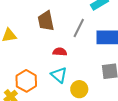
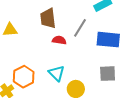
red semicircle: (60, 52) -> (59, 40), moved

